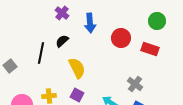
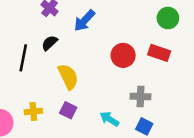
blue arrow: (90, 23) -> (84, 20), turned 48
red circle: (121, 38) -> (123, 55), moved
gray cross: (135, 84) -> (141, 97), turned -35

